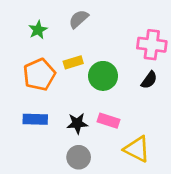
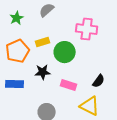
pink cross: (152, 45) -> (87, 29), moved
black semicircle: (149, 80) -> (99, 81), moved
black star: (77, 123) -> (43, 72), moved

